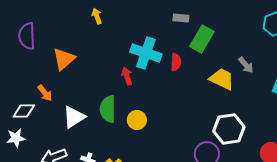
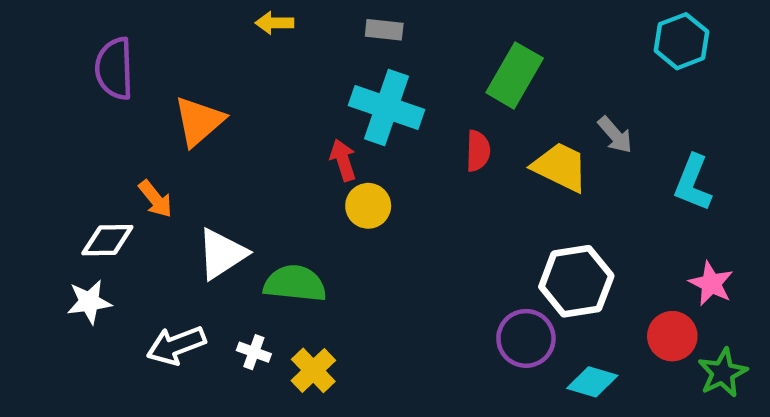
yellow arrow: (97, 16) -> (274, 23), turned -70
gray rectangle: (181, 18) -> (384, 30), moved
red semicircle: (176, 62) -> (478, 151), moved
green semicircle: (108, 109) -> (295, 284), moved, turned 96
yellow circle: (137, 120) -> (368, 206), moved

